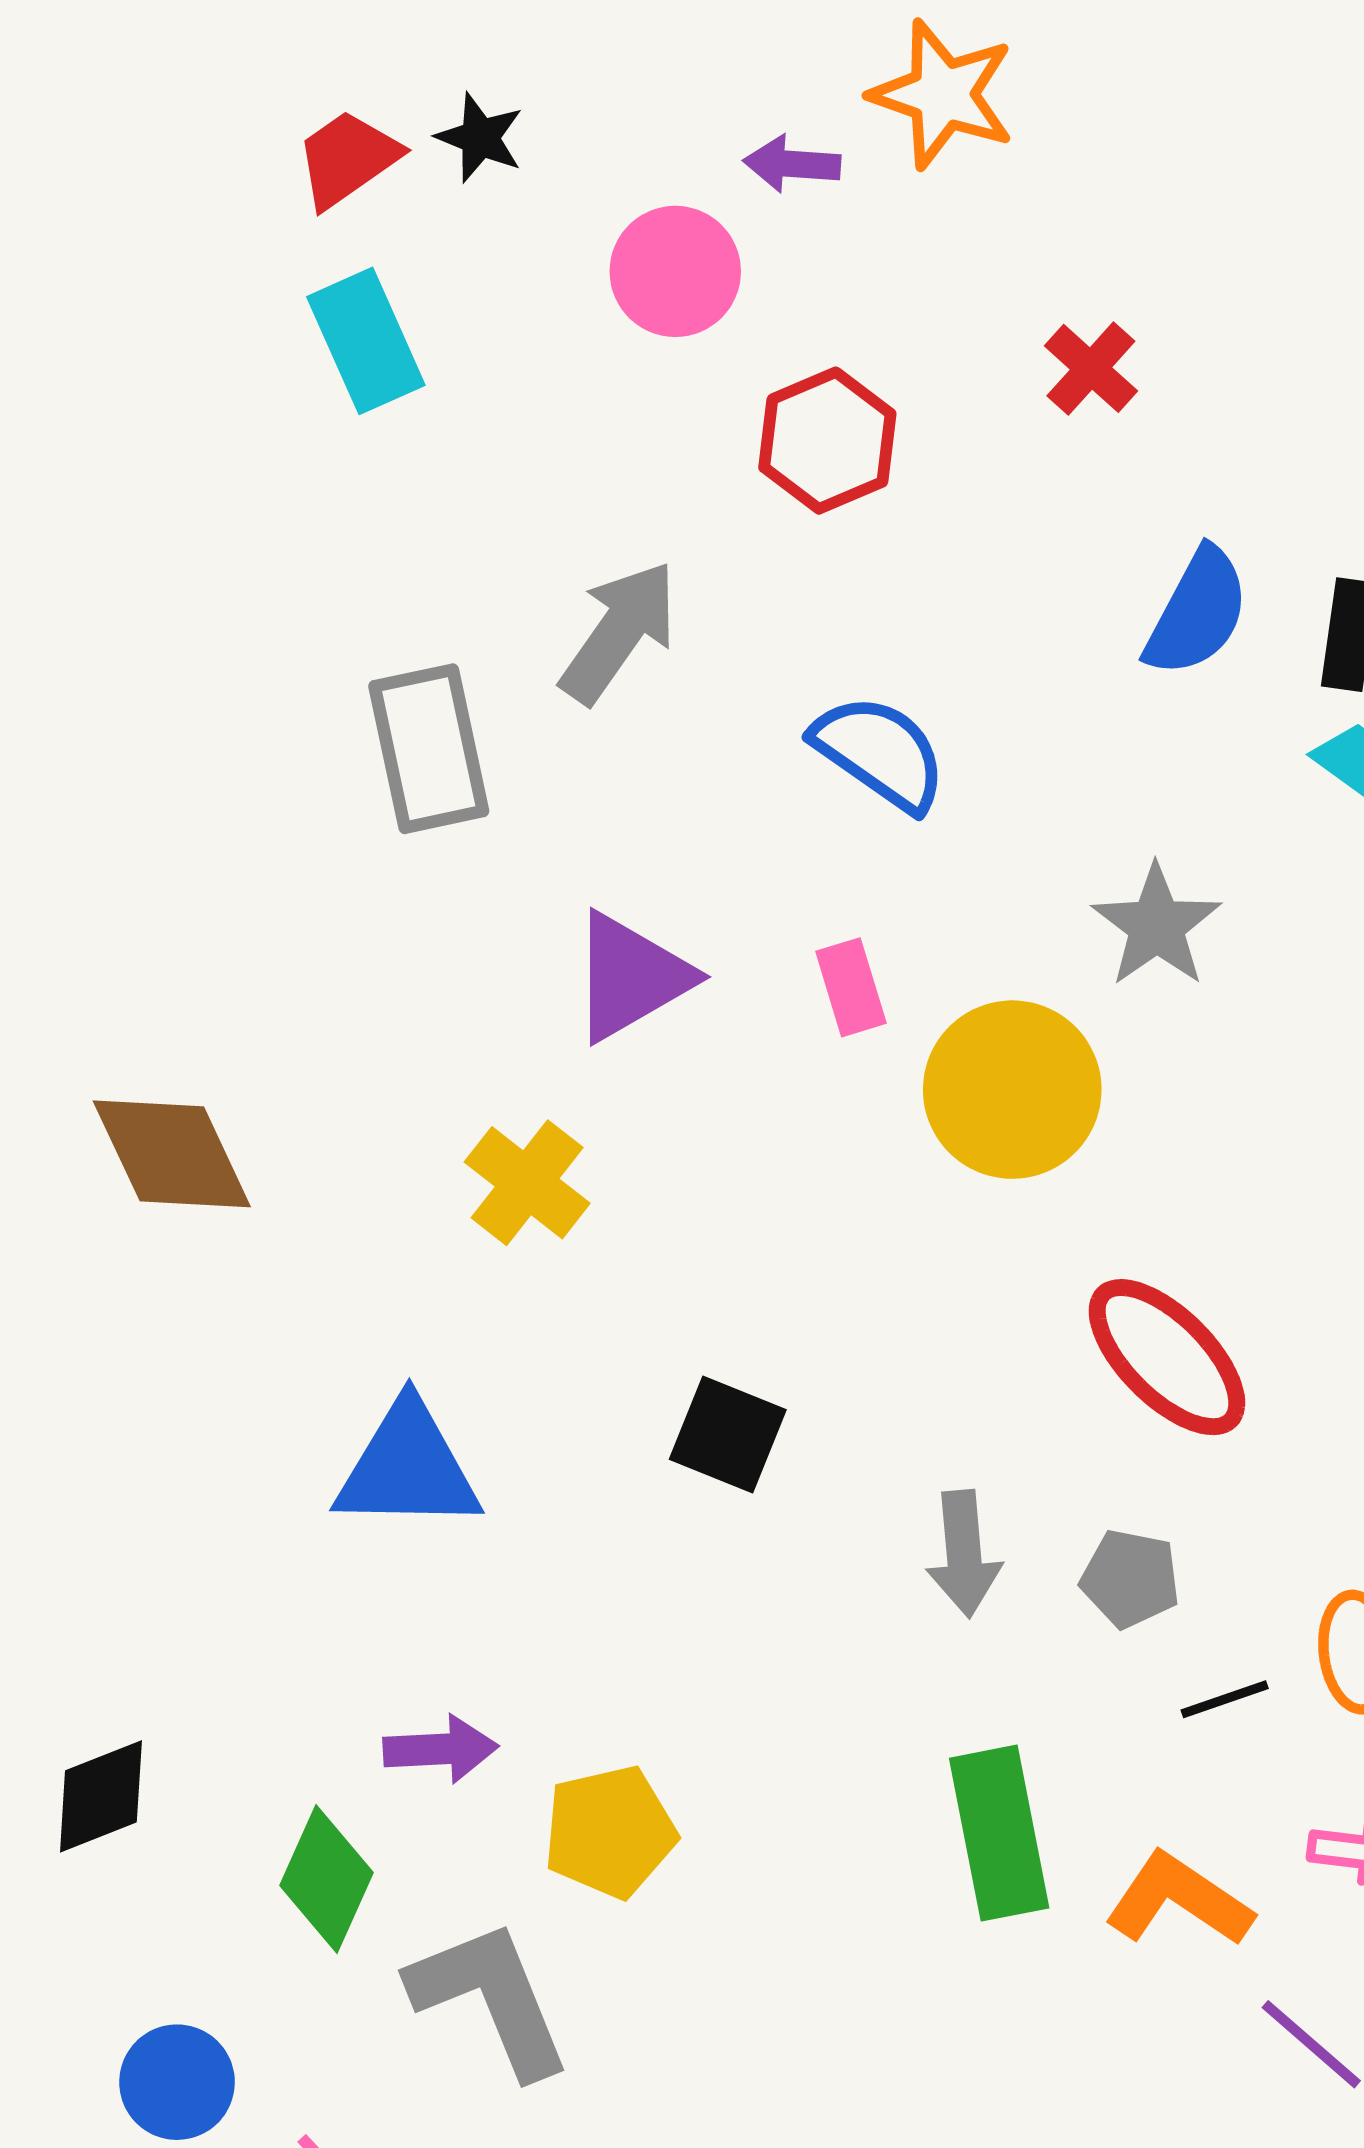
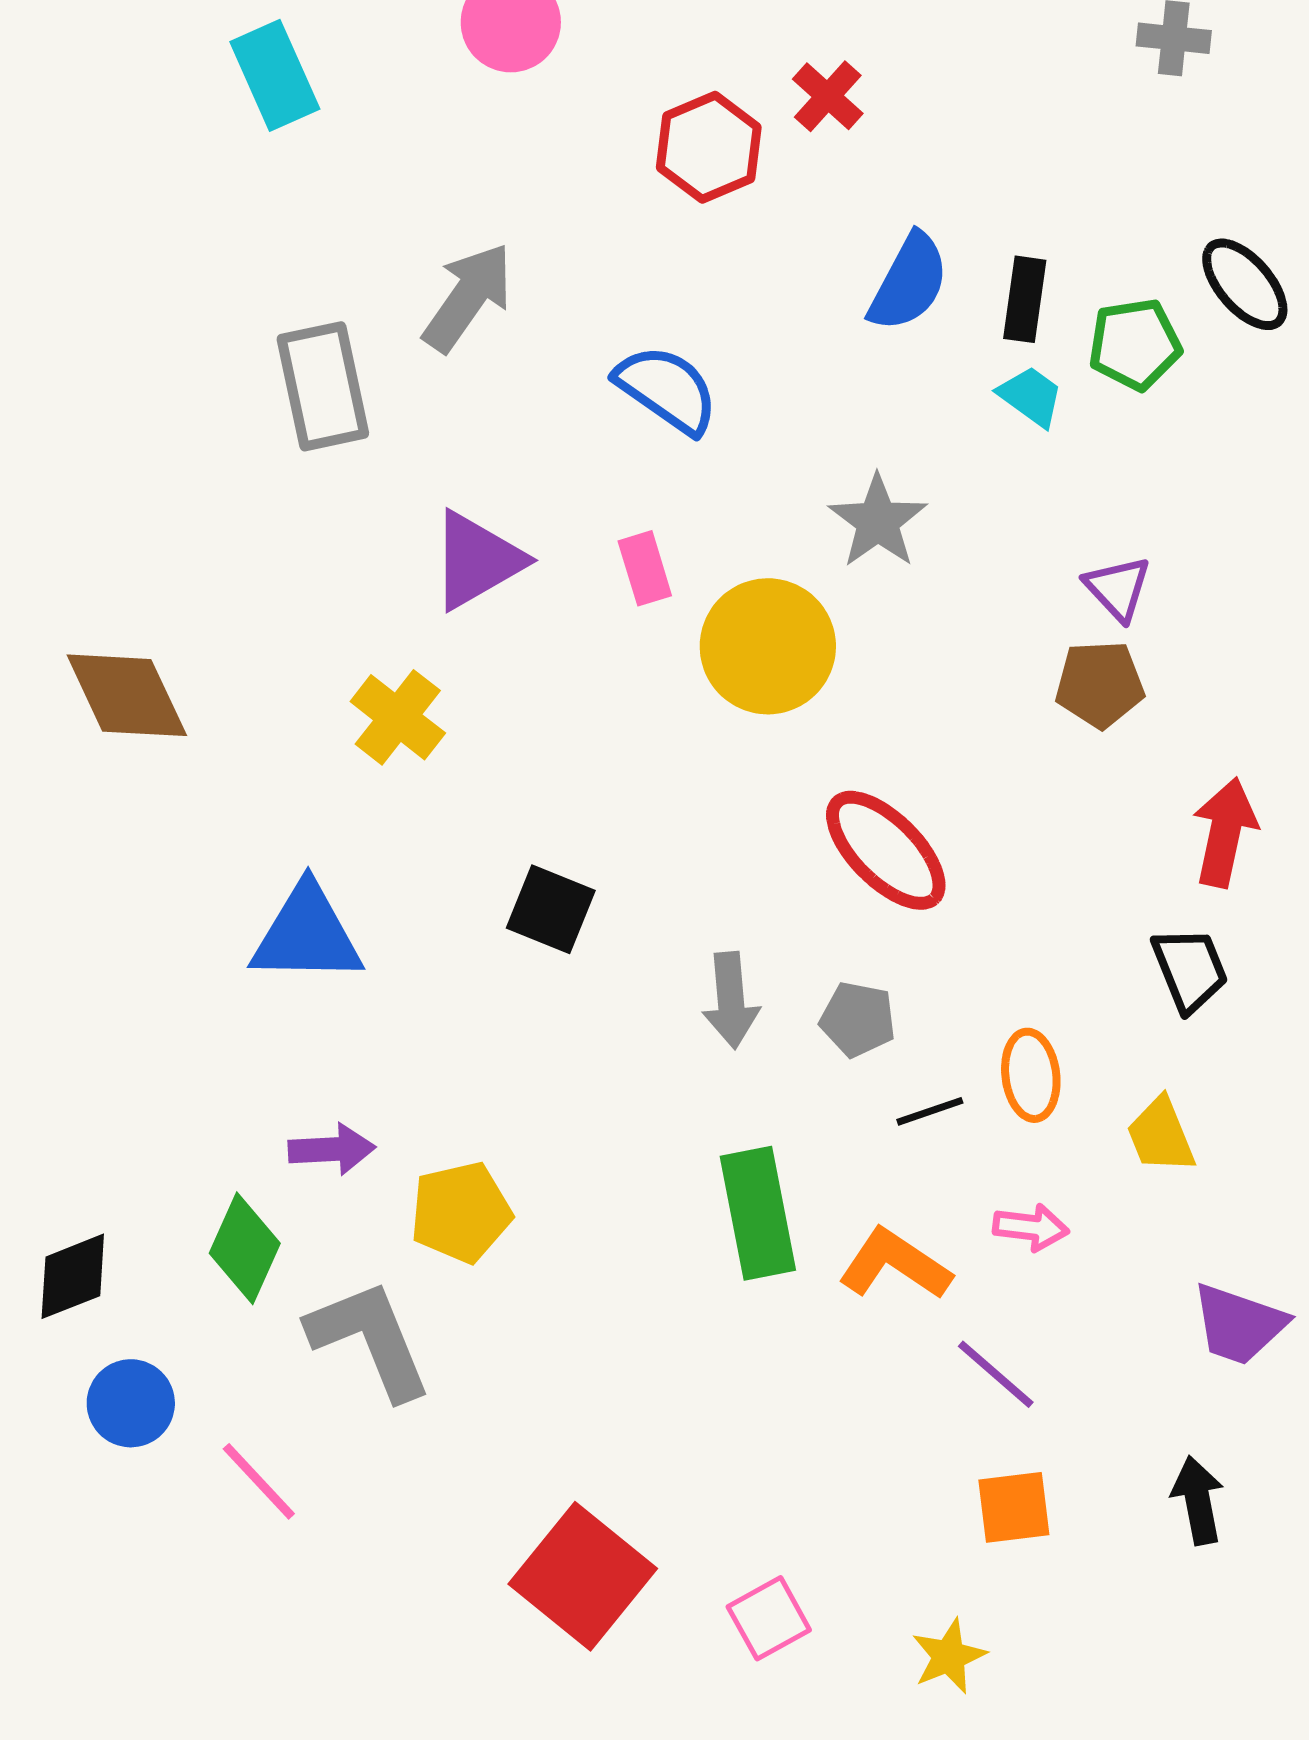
red hexagon: (827, 441) -> (709, 147), moved
black diamond: (101, 1796) -> (73, 1276), moved

